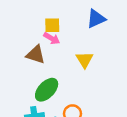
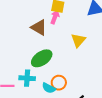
pink arrow: (52, 38) -> (55, 17), turned -112

